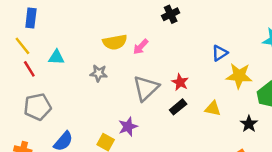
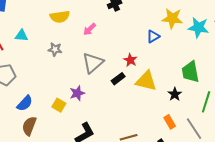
yellow semicircle: (115, 42) -> (60, 17), moved
yellow star: (239, 76) -> (172, 18), moved
red star: (180, 82) -> (130, 60), moved
yellow triangle: (213, 109) -> (146, 81), size x1.6

